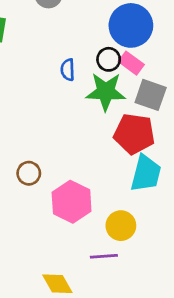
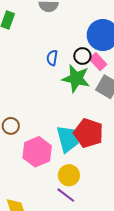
red pentagon: (134, 134) -> (88, 133), moved
cyan trapezoid: (146, 173) -> (68, 139), moved, turned -40
purple line: (104, 256) -> (66, 195), moved, turned 30

